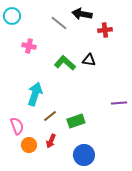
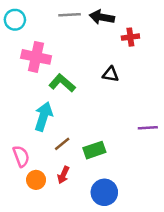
gray line: (59, 23) -> (70, 15), moved, turned -42
pink cross: (29, 46) -> (36, 57), size x1.6
green L-shape: (65, 63) -> (62, 83), moved

